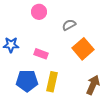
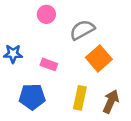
gray semicircle: (69, 25) -> (82, 30), size x1.5
yellow rectangle: (52, 82) -> (80, 98), moved

